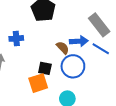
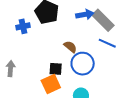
blue cross: (16, 38) -> (23, 26), moved
blue arrow: (79, 41) -> (85, 15), moved

